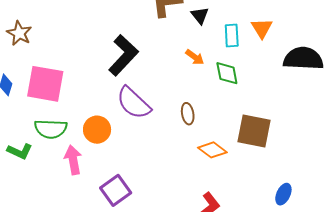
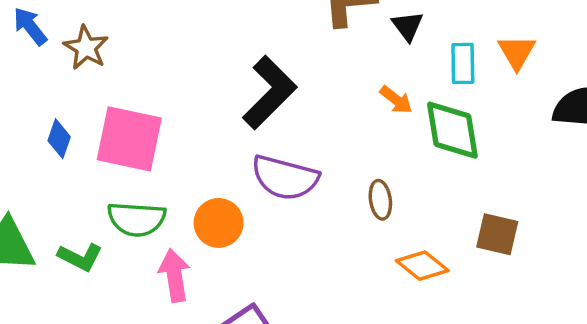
green diamond: (227, 73) -> (452, 130), size x1.4
purple semicircle: (134, 103) -> (285, 178), turned -30
brown square: (254, 131) -> (497, 234), size x0.7

